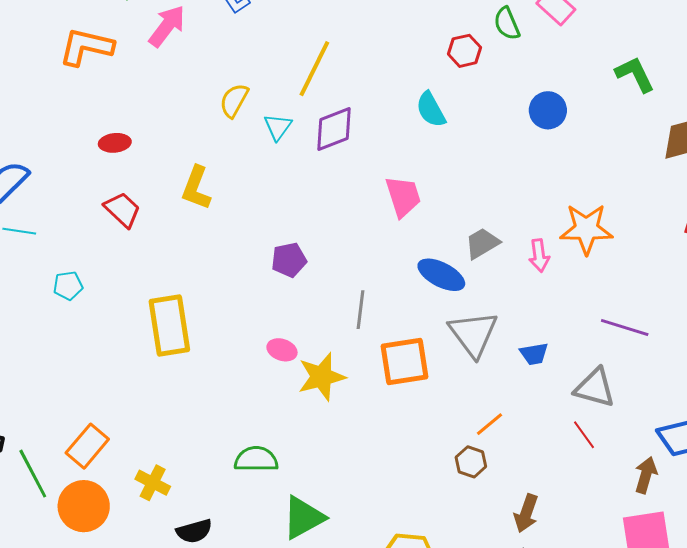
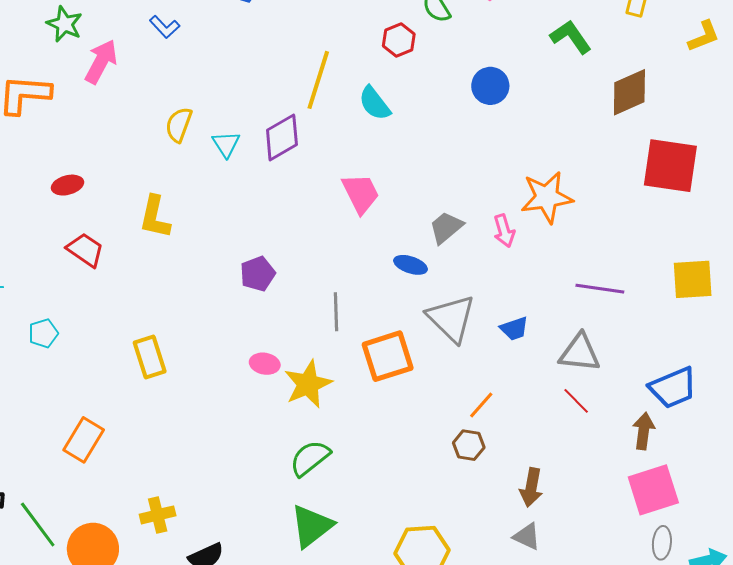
yellow line: (314, 69) -> (318, 80), moved
blue ellipse: (441, 275) -> (411, 265), size x0.7
yellow rectangle: (169, 325) -> (150, 357), size x0.7
orange rectangle: (87, 446) -> (84, 440), moved
green semicircle: (256, 459) -> (310, 458), moved, turned -30
yellow cross: (153, 483) -> (158, 515), turned -32

